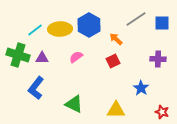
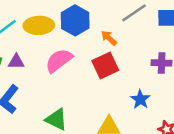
pink semicircle: (76, 57) -> (59, 60), size x1.6
red square: (113, 61) -> (105, 65), size x1.5

